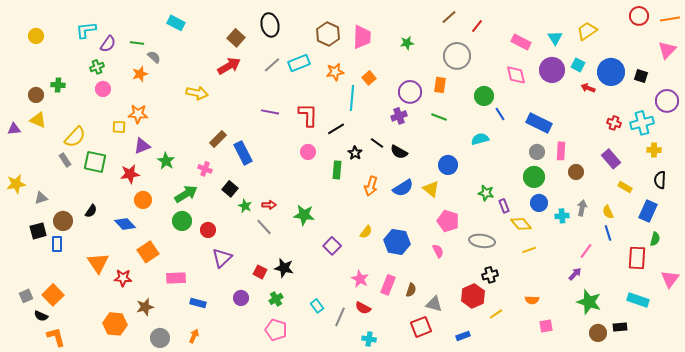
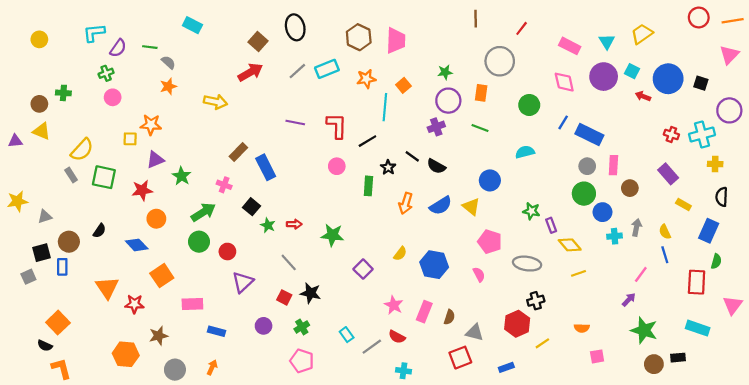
brown line: (449, 17) -> (476, 19), moved, turned -49
green star: (407, 43) -> (445, 72), moved
orange star: (140, 74) -> (168, 86), moved
blue line: (500, 114) -> (563, 122), moved, turned 64
blue circle: (539, 203) -> (602, 212), moved
gray line: (264, 227) -> (289, 262), moved
gray square: (26, 296) -> (28, 277), moved
gray line: (340, 317) -> (372, 347), turned 30

